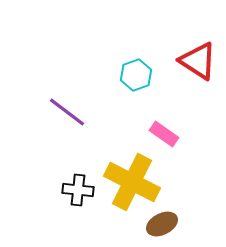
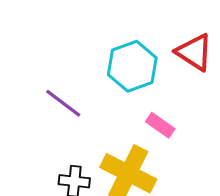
cyan hexagon: (136, 75) -> (132, 66), size x1.6

